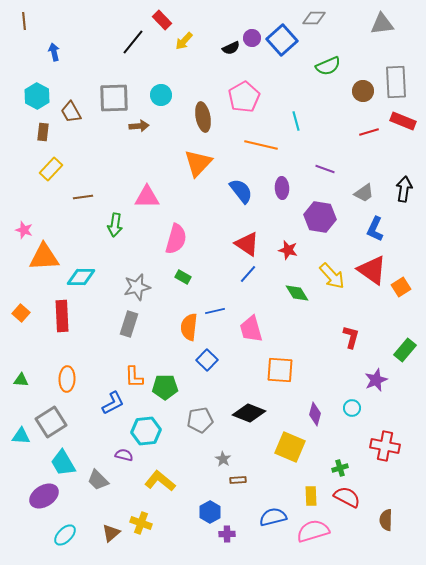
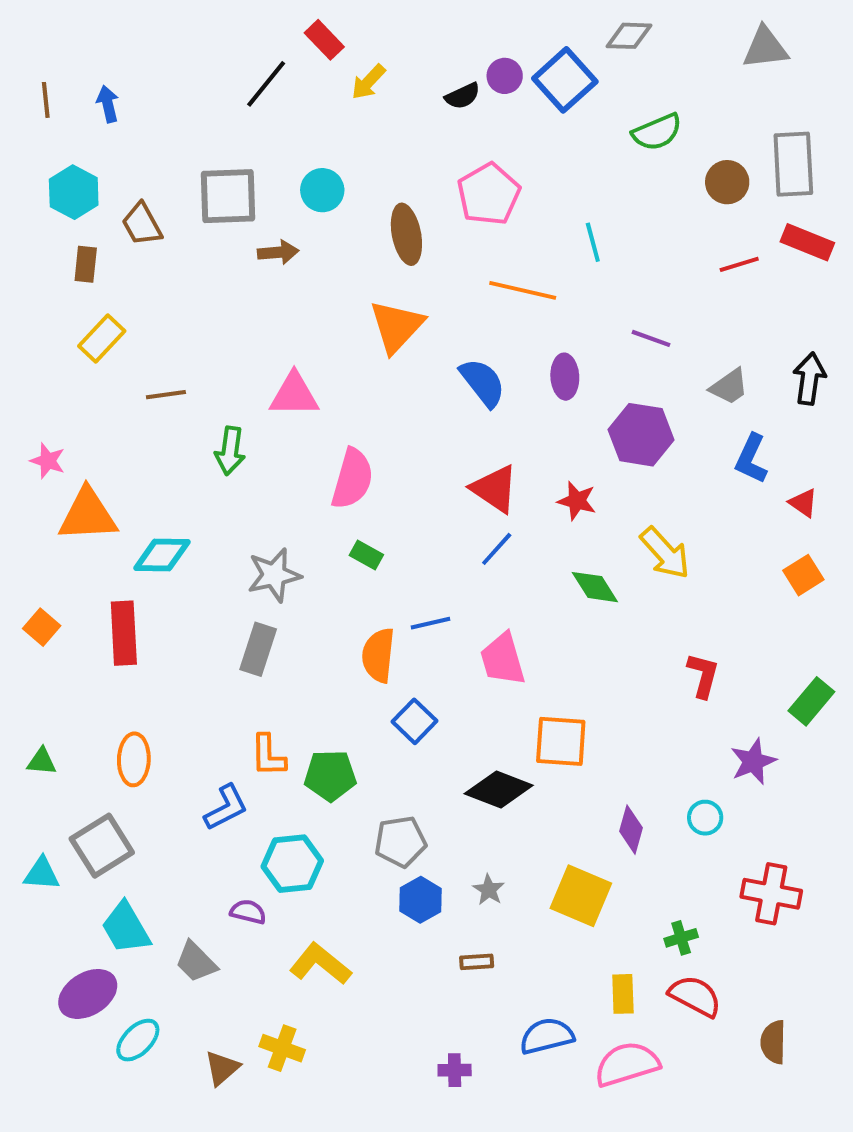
brown line: (24, 21) -> (46, 100), moved
red triangle: (372, 270) -> (803, 503), moved, size x0.5
black diamond: (249, 413) -> (499, 790), moved
gray star: (223, 459) -> (489, 890), moved
blue hexagon: (210, 512) -> (420, 900), moved
cyan ellipse: (65, 535) -> (138, 1040), moved

